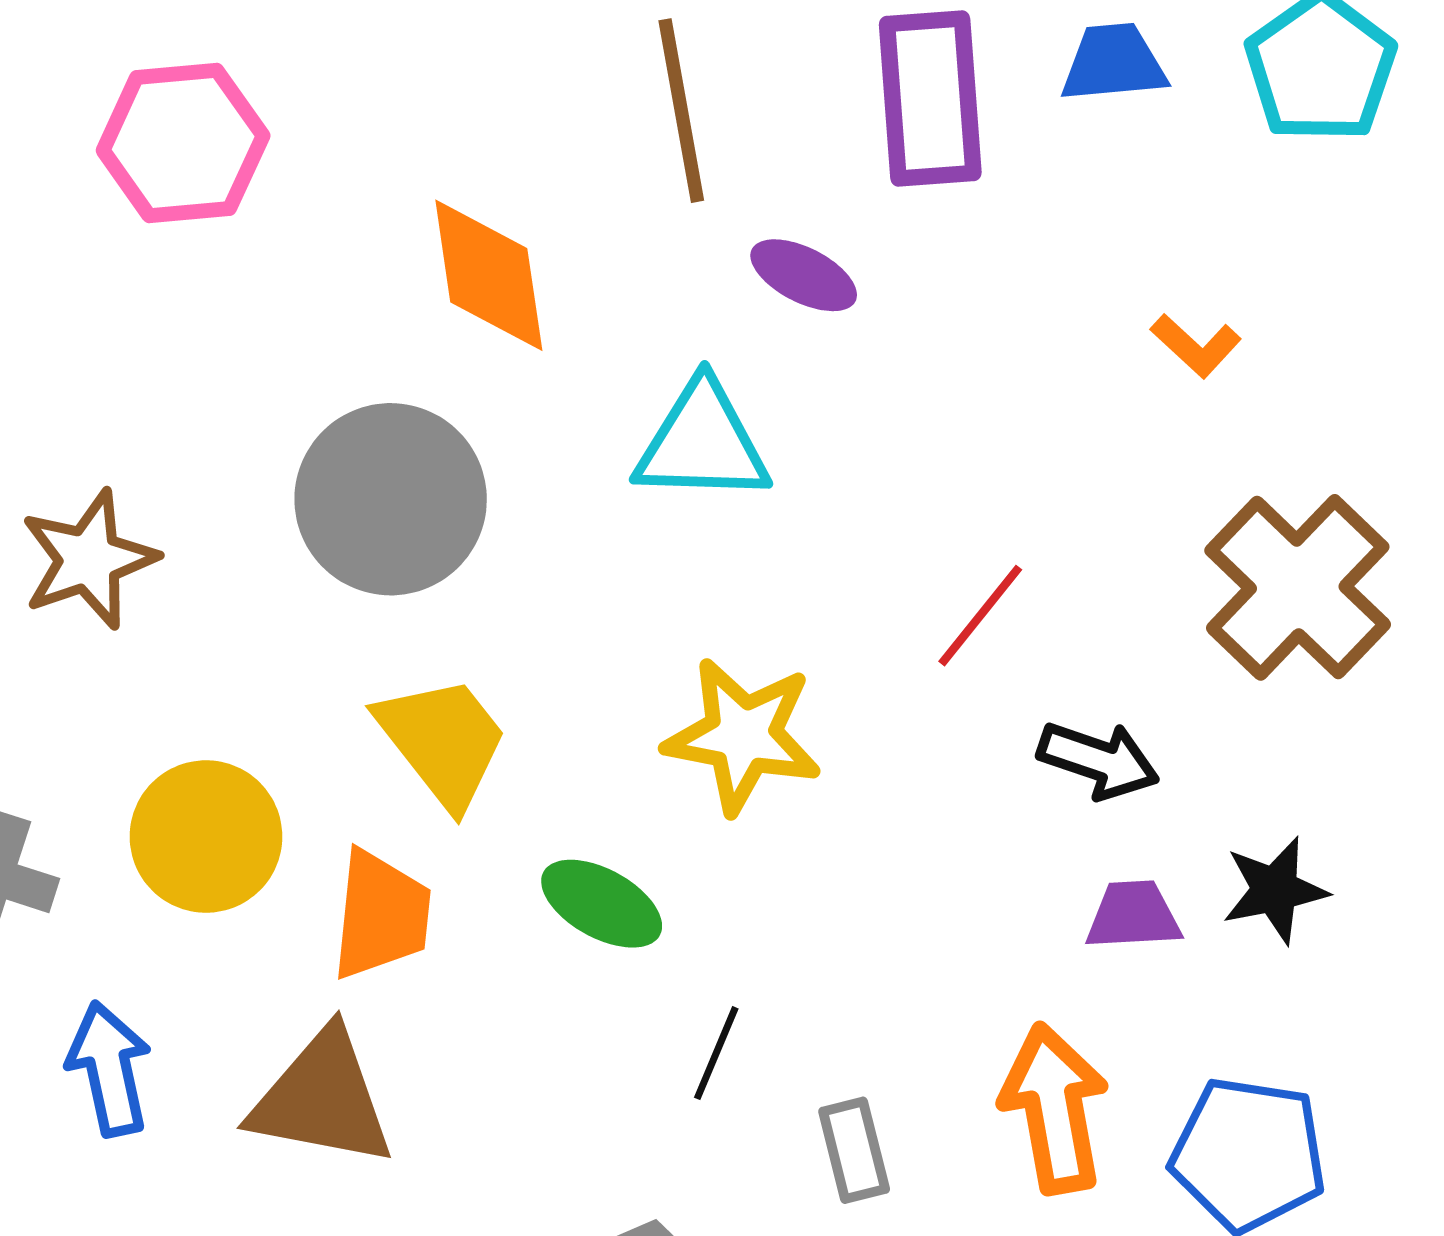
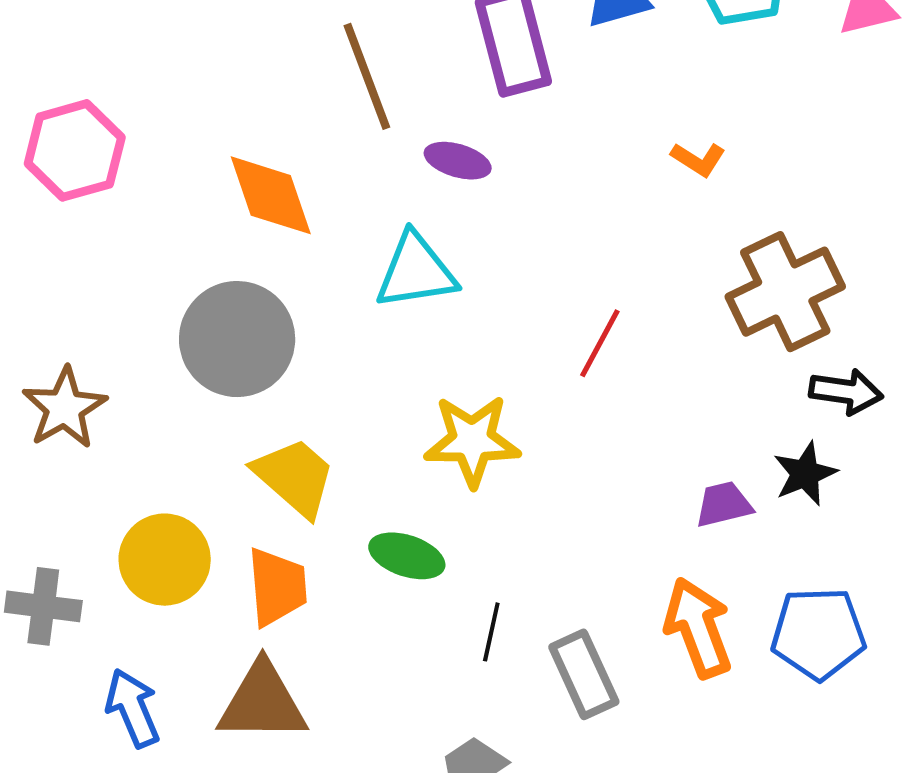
brown cross: (1298, 587) -> (785, 292), turned 31
black arrow: (1098, 760) -> (846, 392), moved
gray rectangle: (854, 1150) -> (584, 674), size x1.4

